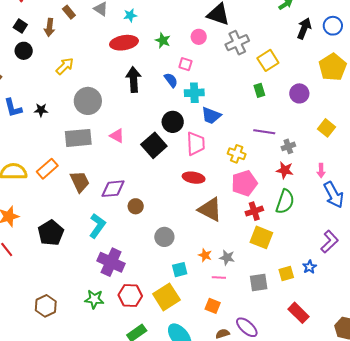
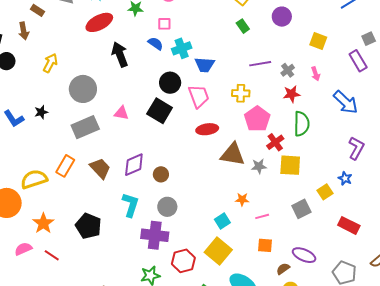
pink arrow: (321, 171) -> (316, 74), moved
gray circle: (164, 237) -> (167, 207), moved
gray star: (227, 258) -> (259, 166), moved

